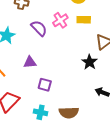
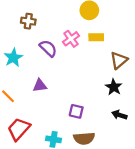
black star: (90, 62) -> (114, 87), moved
purple square: (45, 85) -> (76, 111), moved

